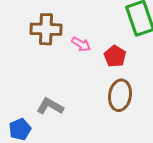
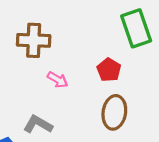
pink arrow: (81, 44) -> (58, 80), moved

